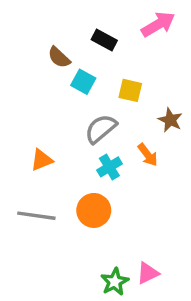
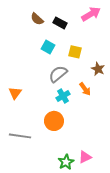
brown semicircle: (59, 57) -> (37, 19), moved
orange triangle: (42, 160) -> (15, 93), moved, turned -32
gray line: (36, 216) -> (20, 136), moved

